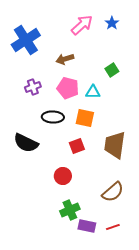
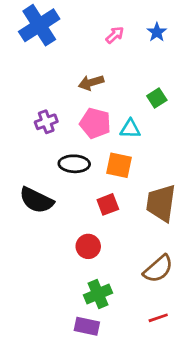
pink arrow: (82, 25) -> (115, 35), size x0.6
blue cross: (26, 40) -> (39, 25), moved
purple rectangle: (87, 226) -> (87, 326), moved

